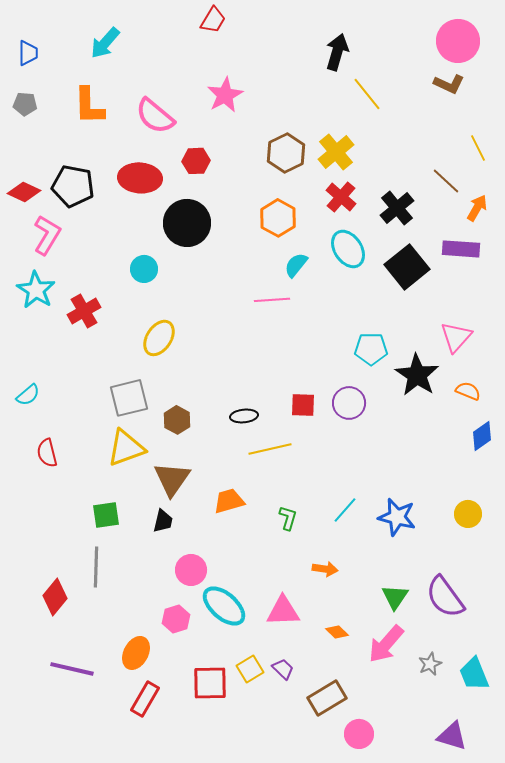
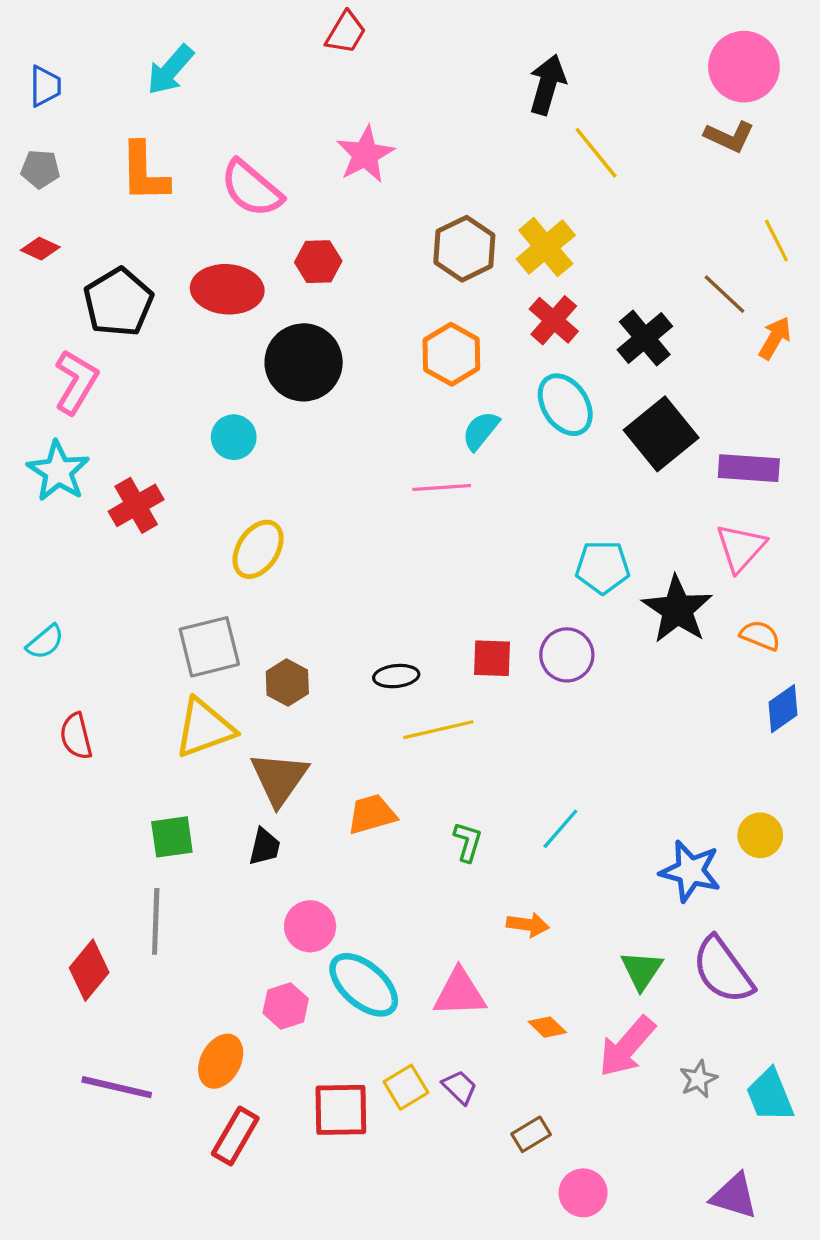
black pentagon: (73, 186) -> (118, 302), turned 30
red diamond: (24, 192) -> (40, 249), moved, size x0.7
purple rectangle: (461, 249) -> (749, 468), moved
blue star: (397, 517) -> (690, 871), moved
brown rectangle: (327, 698) -> (531, 1134), size x0.6

